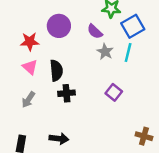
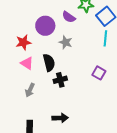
purple semicircle: (95, 31) -> (69, 17), moved
gray star: (105, 52) -> (66, 42), moved

